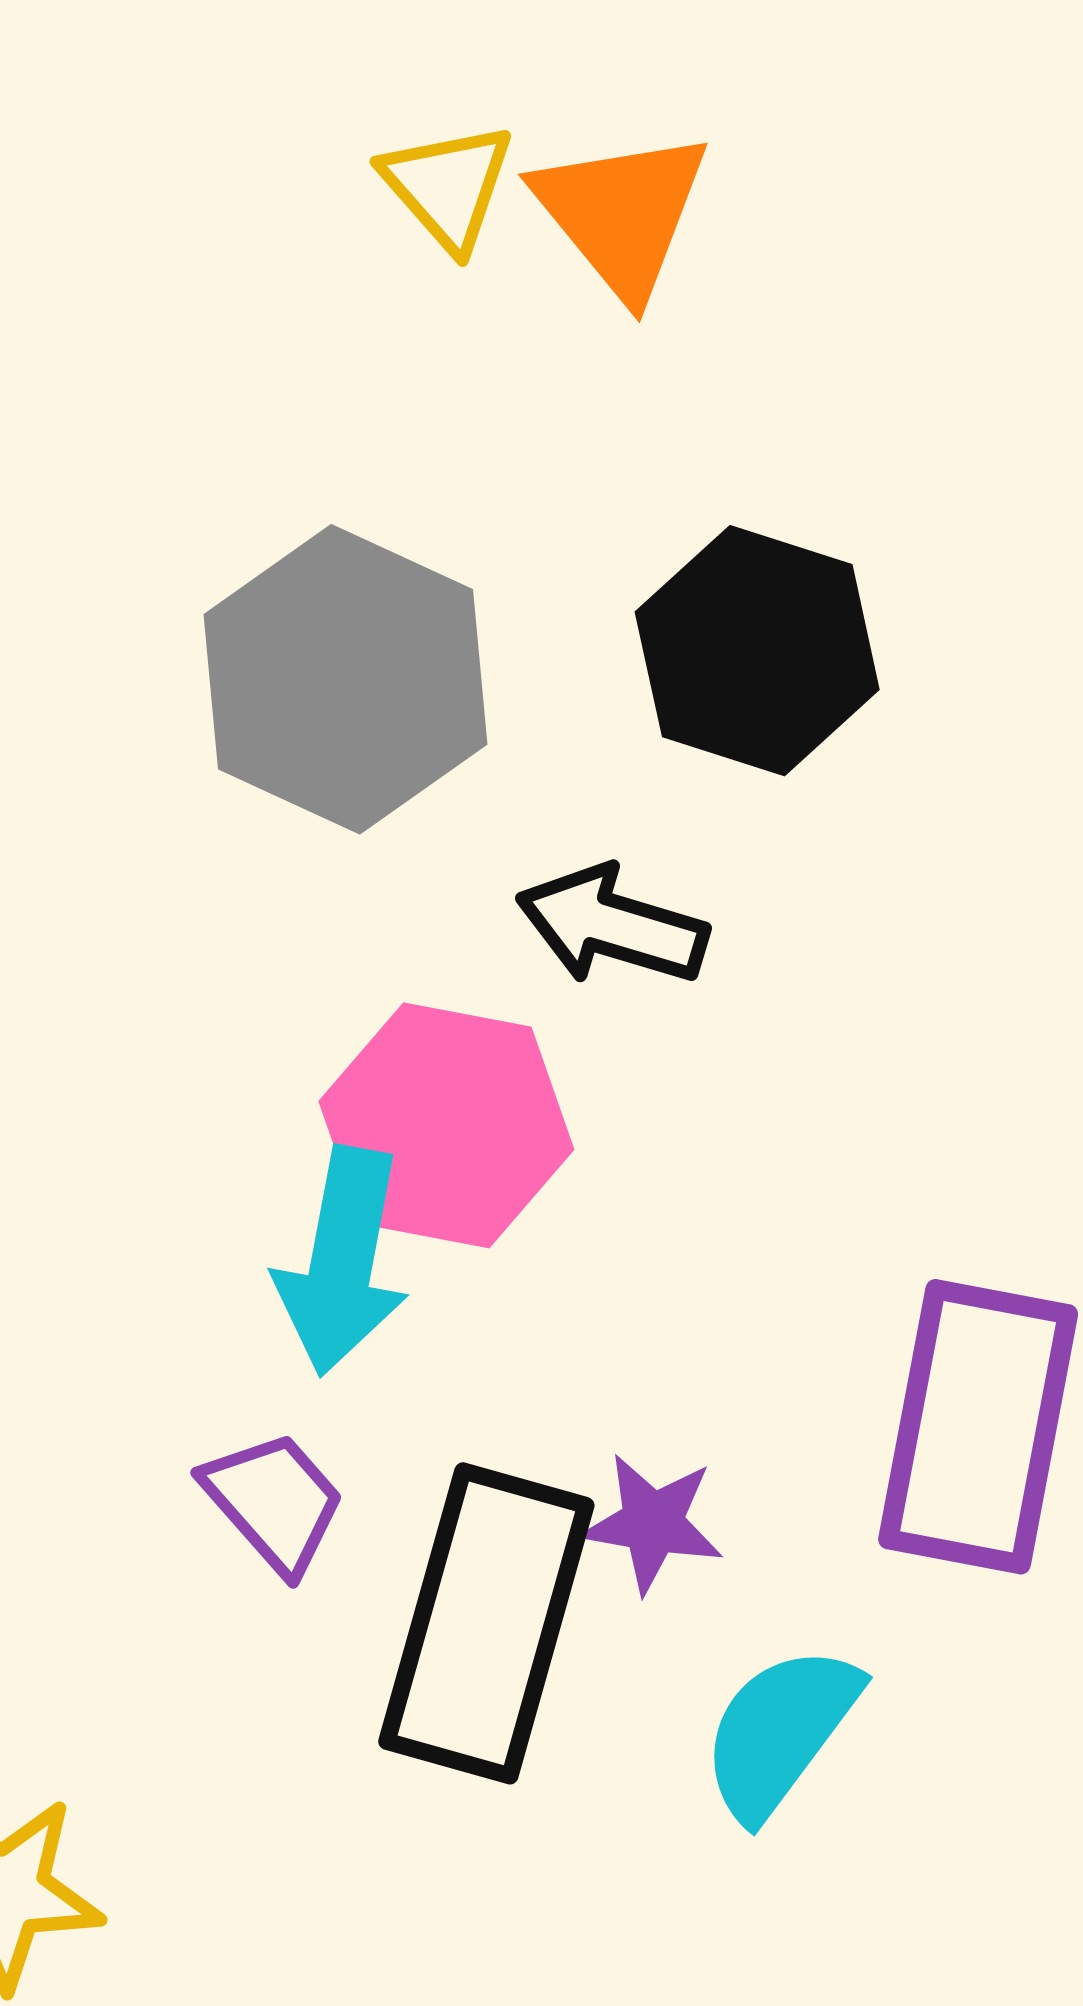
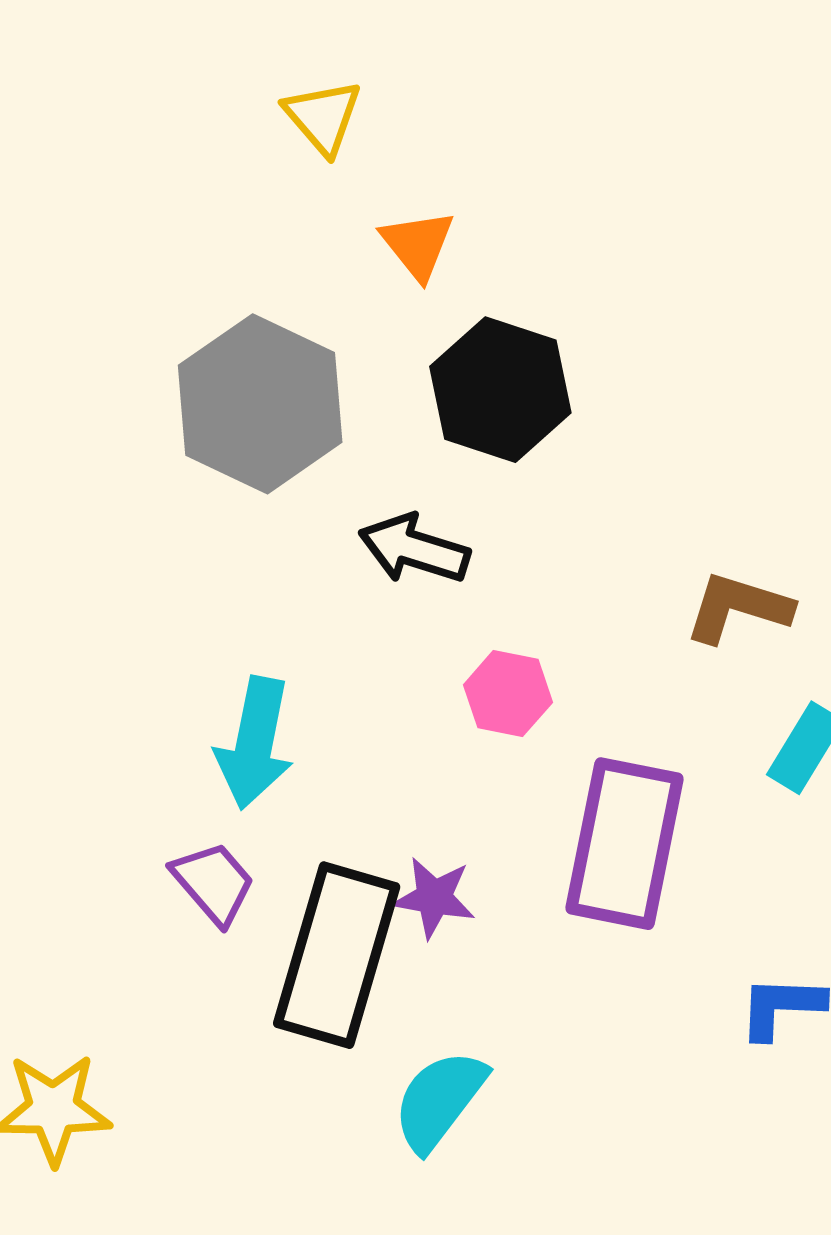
orange triangle: (622, 213) -> (418, 245), moved, size x0.7
pink hexagon: (446, 1125) -> (508, 694), moved, size x0.6
cyan semicircle: (780, 1732) -> (439, 1100), moved

